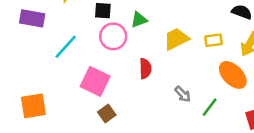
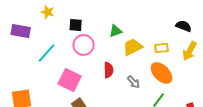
green triangle: (139, 20) -> (116, 31), moved
orange ellipse: (233, 75) -> (162, 73), moved
gray arrow: (183, 94) -> (134, 82), moved

